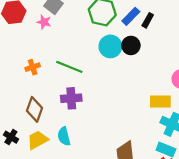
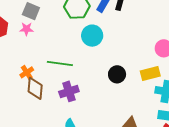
black circle: (131, 45) -> (117, 74), moved
brown diamond: (34, 109) -> (35, 88), moved

